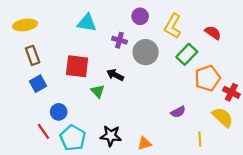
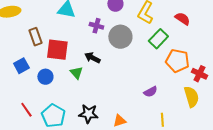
brown rectangle: (33, 55) -> (35, 37), moved
orange pentagon: (207, 78) -> (177, 61), turned 30
blue circle: (59, 112) -> (45, 77), moved
yellow semicircle: (223, 117) -> (191, 97), turned 30
yellow line: (200, 139) -> (162, 120), moved

